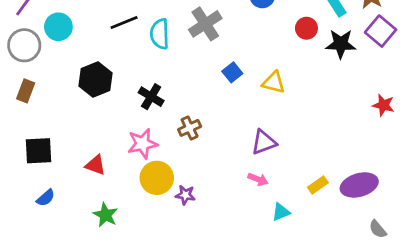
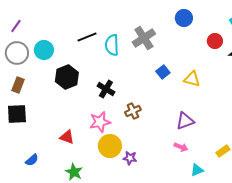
cyan circle: (58, 27) -> (44, 50), moved
black square: (38, 151) -> (17, 114), moved

